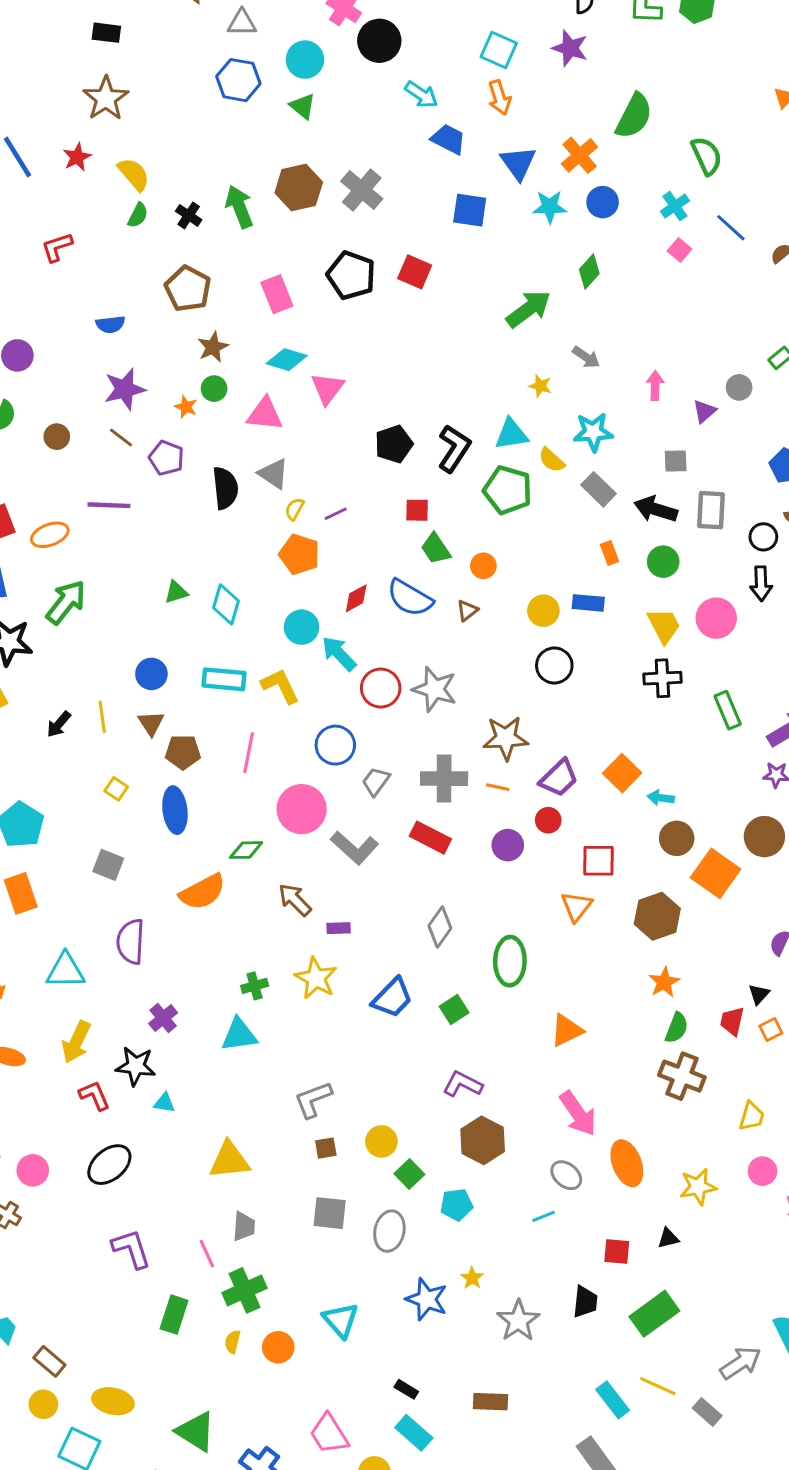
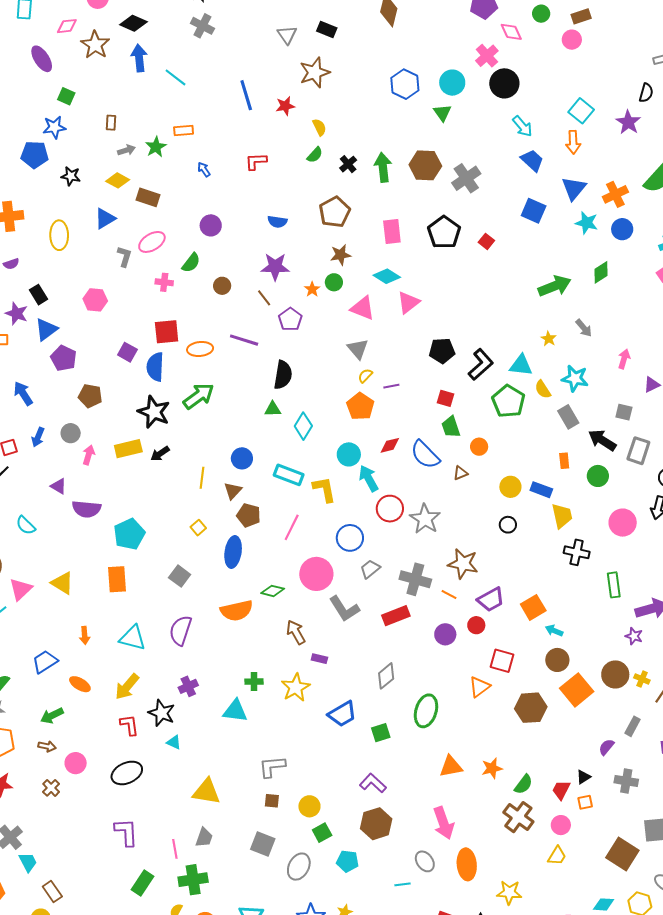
gray triangle: (242, 23) -> (287, 35), moved, turned 40
yellow semicircle: (134, 174) -> (319, 127), size x0.7
red square: (415, 272) -> (486, 241), size x0.7
black semicircle: (225, 488) -> (283, 375), moved
yellow trapezoid: (664, 626) -> (562, 516), moved
black circle: (554, 665) -> (508, 525), size x0.7
black arrow: (59, 724) -> (160, 454), moved
red rectangle: (430, 838) -> (396, 616), turned -64
orange star: (664, 982) -> (492, 768), moved
pink circle: (763, 1171) -> (561, 825), moved

